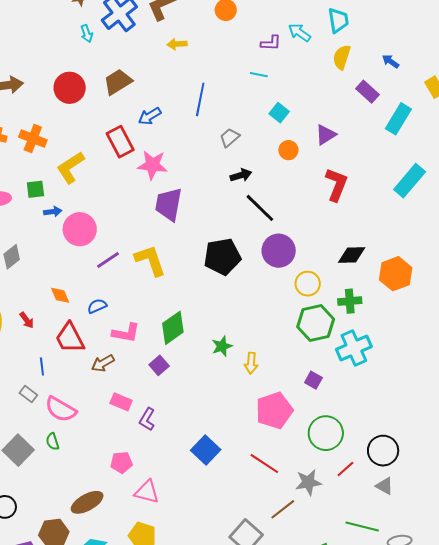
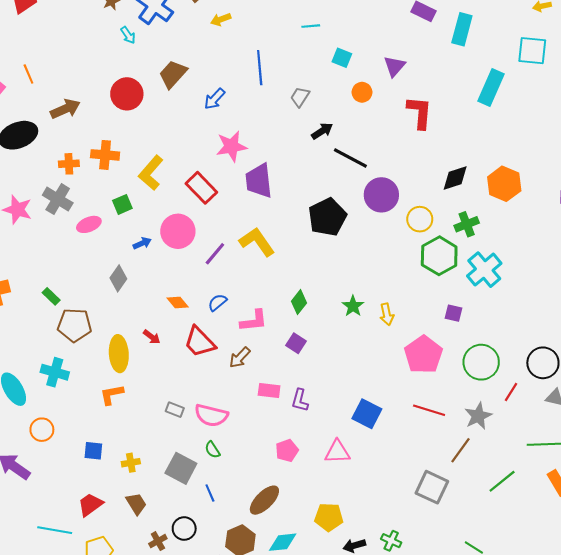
red rectangle: (120, 142) -> (201, 188), moved
blue arrow: (53, 212) -> (142, 243), moved
green diamond: (173, 328) -> (299, 302), size x0.7
blue line: (42, 367) -> (210, 493), moved
pink triangle: (147, 492) -> (337, 452), moved

